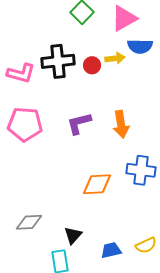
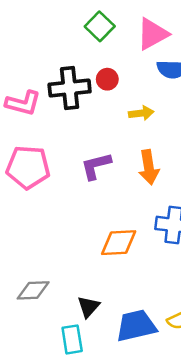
yellow arrow: (115, 58) -> (141, 113), moved
red circle: (92, 65) -> (107, 79), moved
blue trapezoid: (111, 250) -> (136, 326), size x1.6

